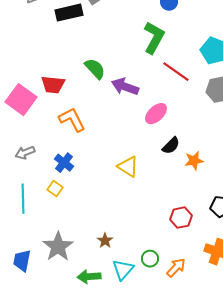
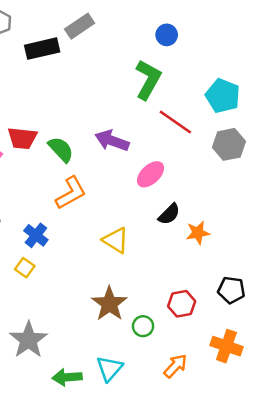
green semicircle: (95, 69) -> (61, 149), moved
orange L-shape: (72, 120) -> (71, 193), moved, turned 88
brown star: (105, 241) -> (109, 304), moved, size x1.8
green circle: (150, 259) -> (143, 326), moved

